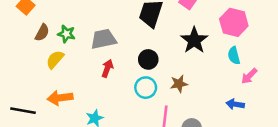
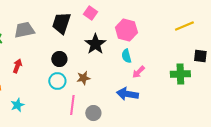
gray trapezoid: (104, 39) -> (24, 30), moved
red arrow: (107, 68) -> (17, 66), moved
blue arrow: (235, 104) -> (127, 94), size x1.5

